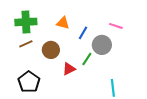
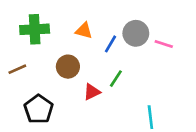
pink line: (116, 26) -> (164, 44), moved
brown line: (26, 44) -> (17, 69), moved
gray circle: (102, 45) -> (136, 33), moved

